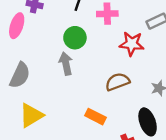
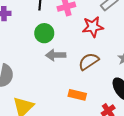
gray arrow: (66, 64) -> (56, 55), moved, turned -66

